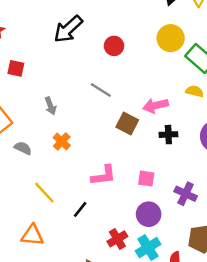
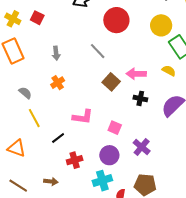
red circle: (114, 46) -> (116, 20), size x1.6
gray semicircle: (23, 148) -> (25, 93), moved
red cross: (117, 239) -> (75, 160), moved

